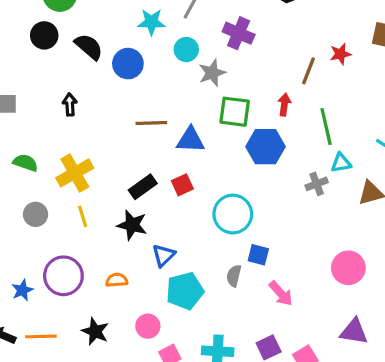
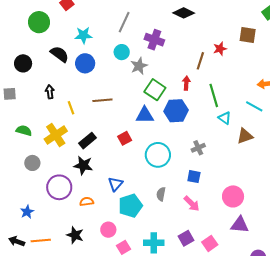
cyan star: (151, 22) -> (83, 35), moved
black circle: (44, 35) -> (23, 63), moved
green square: (235, 112) -> (155, 90), turned 30
blue triangle: (190, 140) -> (145, 115), moved
cyan triangle: (341, 163) -> (225, 118), turned 48
gray cross: (317, 184) -> (198, 148), moved
black rectangle: (143, 187) -> (87, 141), moved
yellow line: (83, 216) -> (71, 108), moved
black star: (132, 225) -> (83, 165), moved
blue square: (258, 255) -> (194, 177), moved
pink circle: (348, 268) -> (233, 196), moved
purple circle: (63, 276) -> (59, 187), moved

